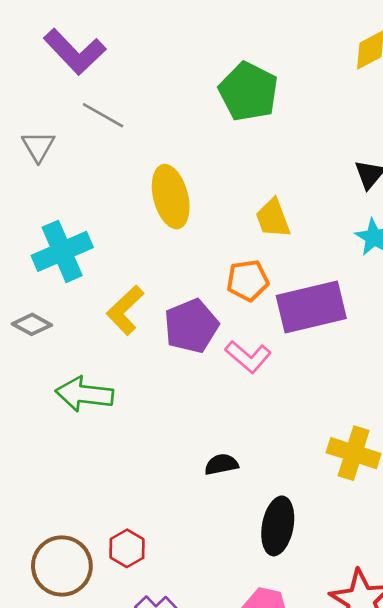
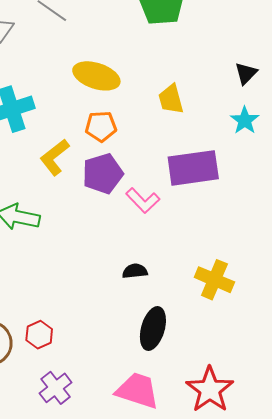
yellow ellipse: (171, 197) -> (96, 76), turned -63
orange pentagon: (248, 280) -> (101, 126), moved
black semicircle: (221, 464) -> (135, 271), moved

